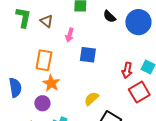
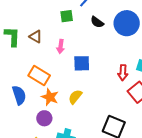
orange rectangle: (44, 60) -> (39, 76), turned -60
blue semicircle: (15, 88) -> (19, 95), moved
yellow semicircle: (91, 99) -> (75, 97), moved

